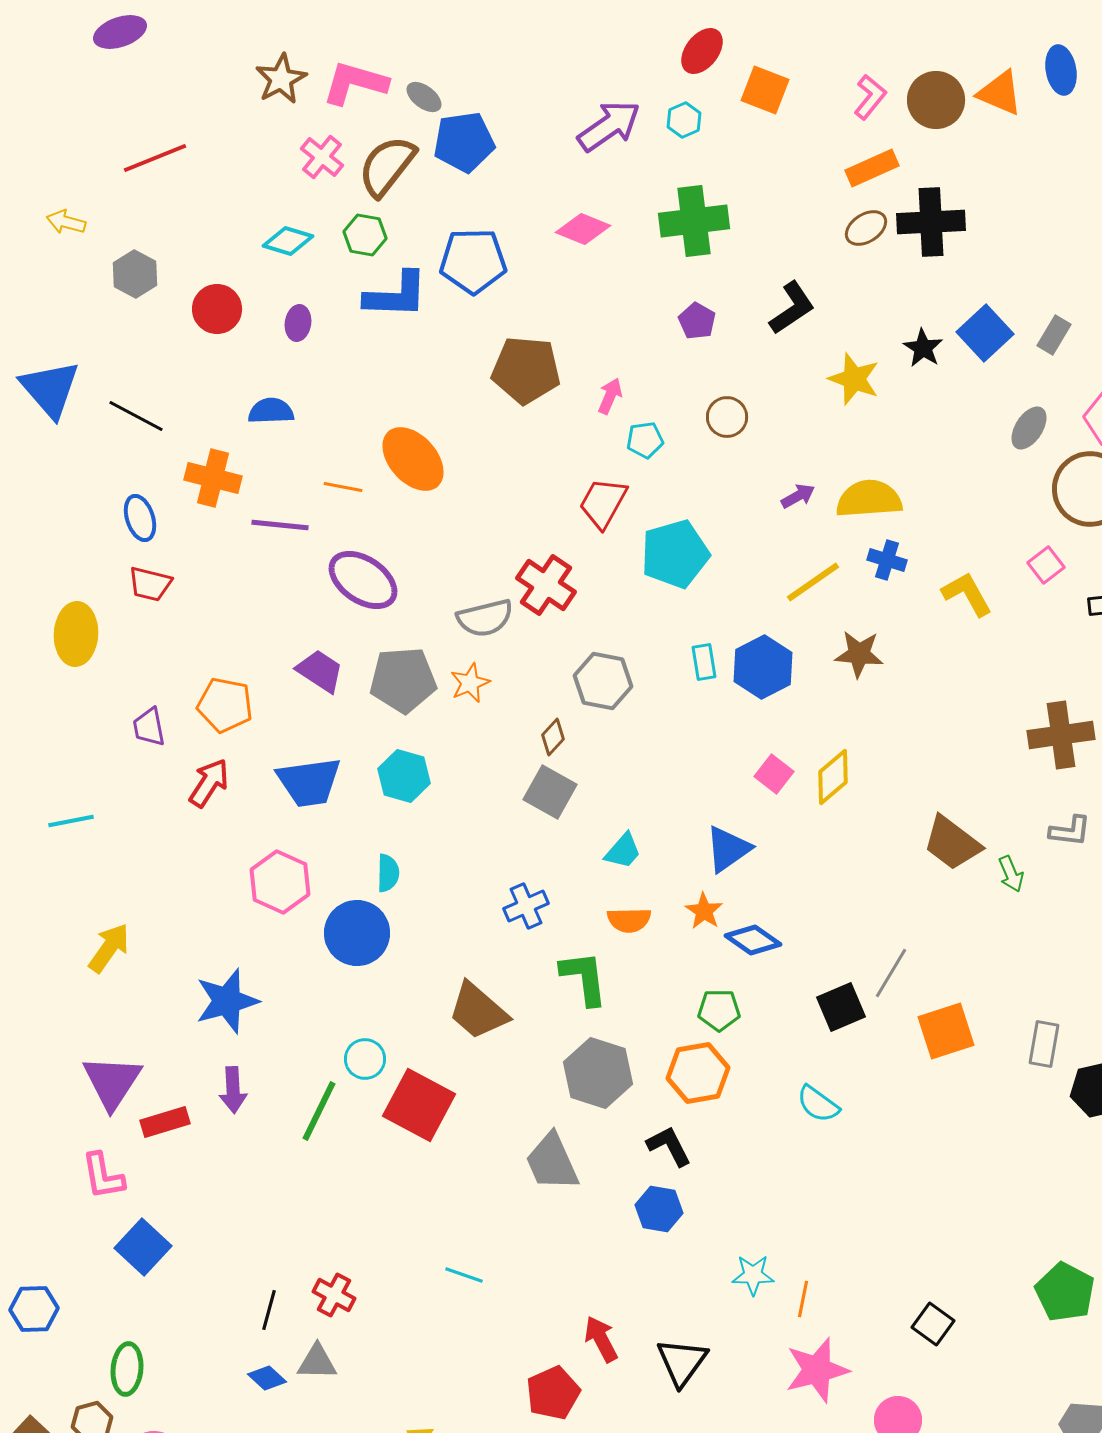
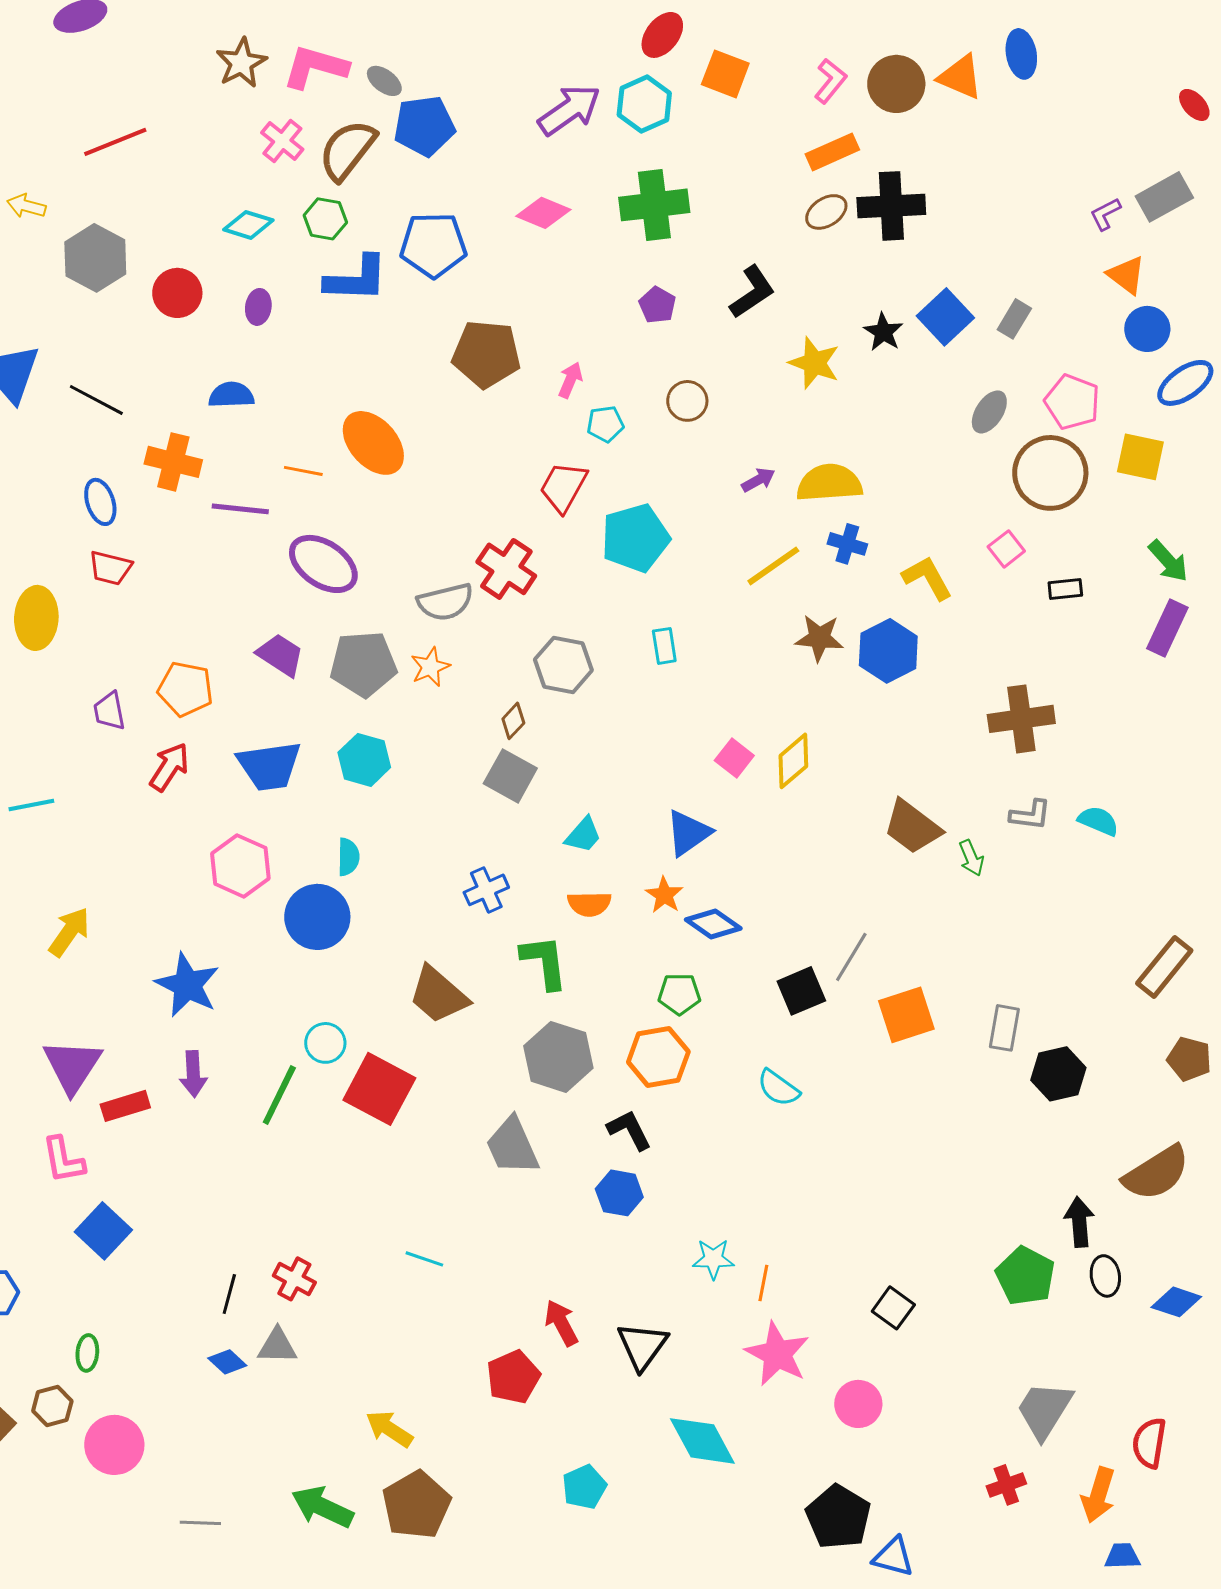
cyan hexagon: (684, 120) -> (644, 104), size x1.6
gray hexagon: (135, 274) -> (95, 258), size x1.4
blue hexagon: (763, 667) -> (888, 651), moved
blue star: (227, 1001) -> (187, 985), turned -30
green ellipse: (127, 1369) -> (87, 1353), size x0.7
pink star: (817, 1370) -> (777, 1354), turned -30

